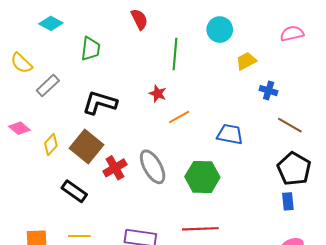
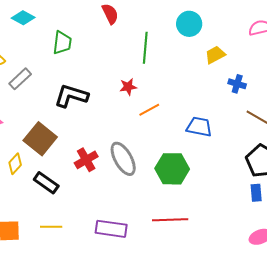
red star: (158, 94) -> (128, 87), turned -30
yellow diamond: (51, 144) -> (15, 164), moved
brown square: (86, 146) -> (40, 139), moved

